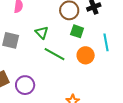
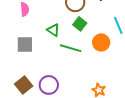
green square: (77, 31) -> (80, 24), moved, turned 32

